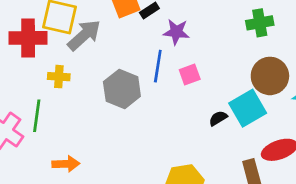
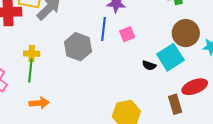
yellow cross: (59, 77) -> (32, 54), moved
green line: (37, 116) -> (30, 71), moved
black semicircle: (218, 118) -> (149, 65), turned -128

